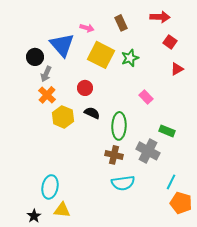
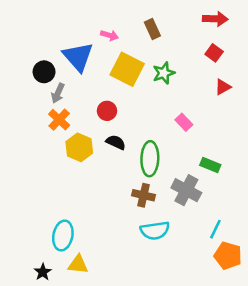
red arrow: (160, 17) -> (215, 19), moved

